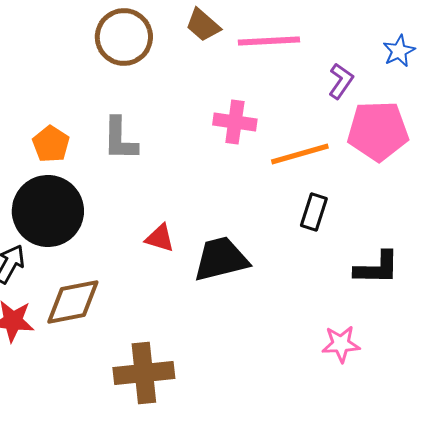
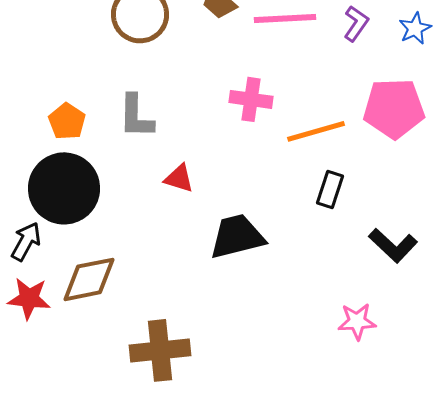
purple L-shape: (341, 81) -> (356, 23), moved
red triangle: (160, 238) -> (179, 178), moved
black L-shape: (377, 268) -> (393, 245), turned 42

